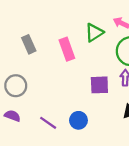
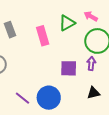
blue circle: (78, 120) -> (49, 98), size x1.5

